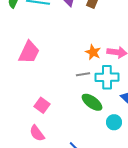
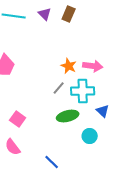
gray line: (83, 74) -> (59, 88), turned -40
green ellipse: (92, 102) -> (68, 116), turned -50

